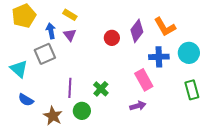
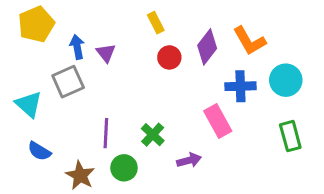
yellow rectangle: (70, 15) -> (156, 23), moved, turned 32
purple arrow: (138, 106) -> (189, 160), moved

